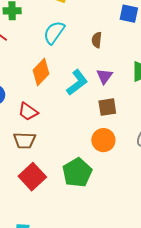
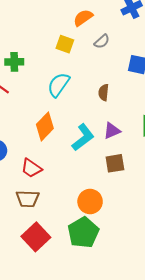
purple triangle: (104, 76) -> (112, 131), turned 30
orange circle: (103, 140) -> (90, 202), moved

